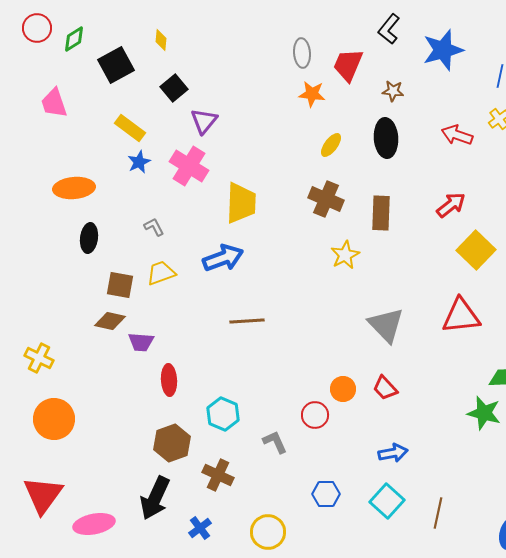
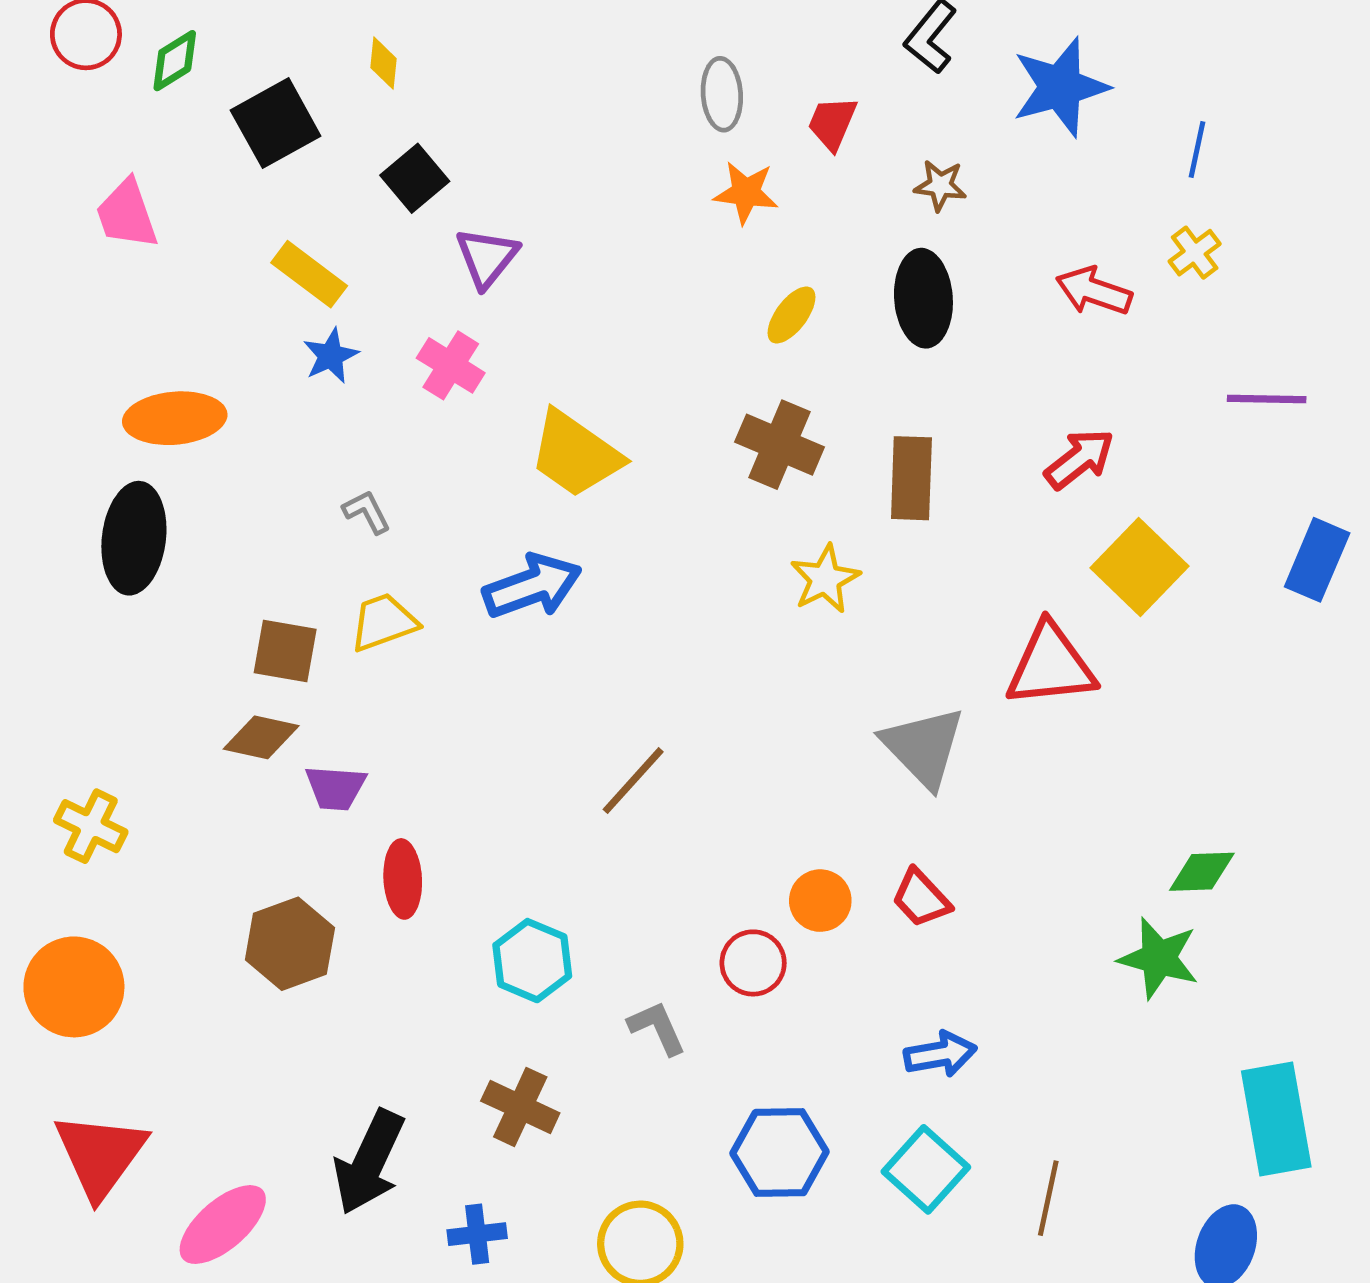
red trapezoid: (348, 65) -> (832, 123), size x0.7
pink cross: (189, 166) -> (451, 365), size x0.7
yellow trapezoid: (241, 203) -> (575, 454), turned 123
black ellipse: (89, 238) -> (134, 538), moved, size x1.5
red triangle: (461, 316) -> (1051, 665), moved
brown line: (247, 321) -> (633, 781), moved, turned -44
orange circle: (54, 419) -> (74, 987), moved
brown hexagon: (172, 443) -> (290, 944), moved
blue hexagon: (326, 494) -> (779, 1153), size x1.4
pink ellipse: (94, 524) -> (223, 1225), turned -30
blue cross: (200, 528) -> (477, 1234), turned 30

